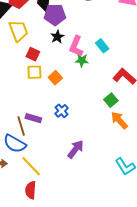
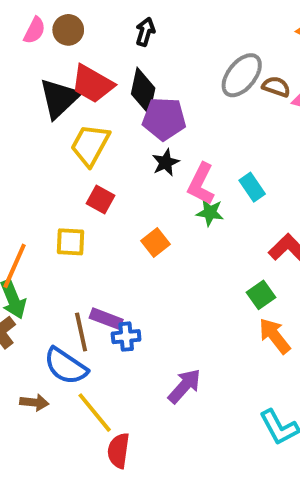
yellow trapezoid: (18, 31) -> (90, 145), turned -135
red square: (33, 54) -> (100, 199), moved
yellow square: (34, 72) -> (70, 242), moved
blue cross: (62, 111) -> (126, 337), moved, turned 32
red semicircle: (31, 190) -> (118, 451), moved

